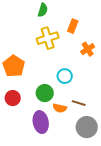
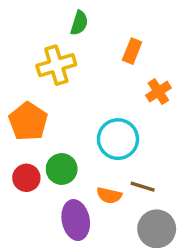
yellow cross: (48, 38) -> (56, 65), moved
cyan circle: (65, 76) -> (118, 139), size x1.5
green circle: (45, 93) -> (62, 169), moved

